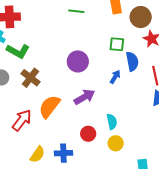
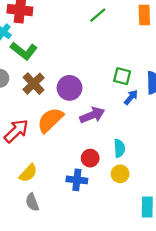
green line: (76, 11) -> (98, 15), turned -56
green square: (117, 44) -> (122, 76), moved
purple circle: (78, 61) -> (70, 88), moved
blue cross: (63, 153) -> (77, 180), moved

